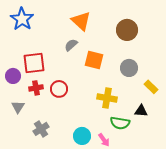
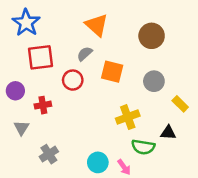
red square: (34, 63) -> (40, 57), moved
red circle: (59, 89) -> (73, 80), moved
yellow cross: (107, 98) -> (128, 117), turned -30

